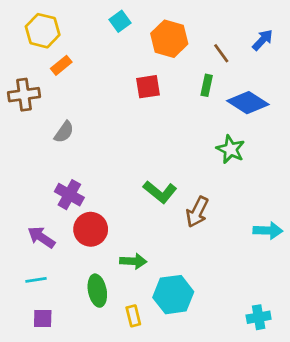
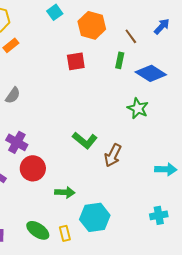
green ellipse: (97, 291) -> (38, 230), moved, turned -45
cyan cross: (259, 317) -> (159, 215), moved

